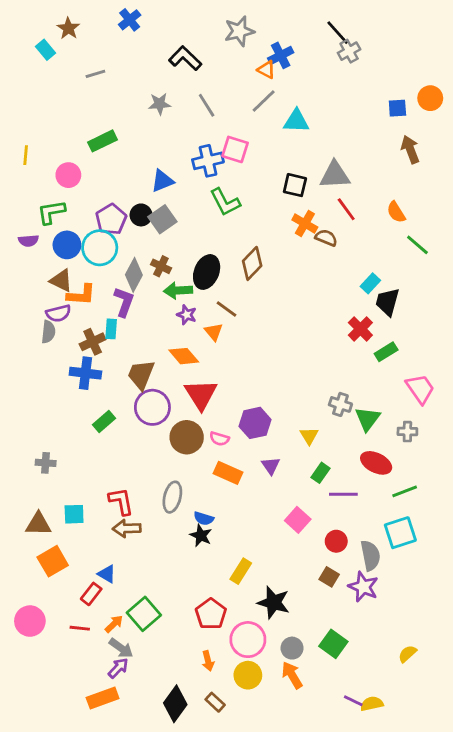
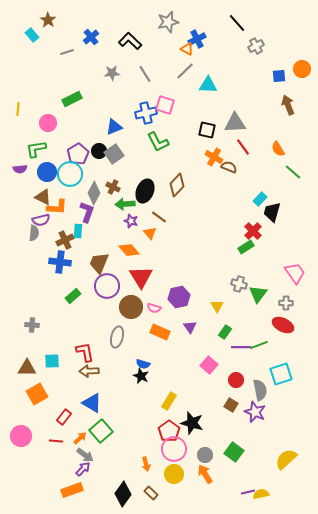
blue cross: (130, 20) -> (91, 37), moved
gray cross: (349, 51) -> (256, 46), moved
green rectangle: (386, 352) -> (246, 247), moved
red ellipse: (376, 463) -> (283, 325), moved
green line: (405, 491) -> (259, 345), moved
gray ellipse: (172, 497) -> (117, 337), moved
blue triangle: (107, 574) -> (92, 403), moved, size x1.5
red pentagon: (211, 614) -> (169, 431), moved
yellow semicircle: (407, 654) -> (286, 459), size x1.6
purple line: (353, 701) -> (248, 492), turned -40

